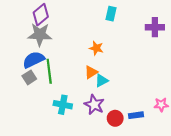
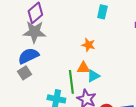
green line: (49, 71) -> (71, 82), moved
orange triangle: (91, 72) -> (83, 68), turned 32

